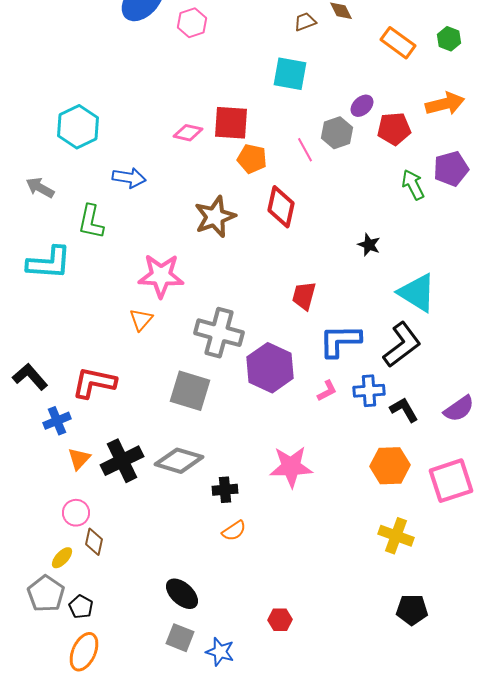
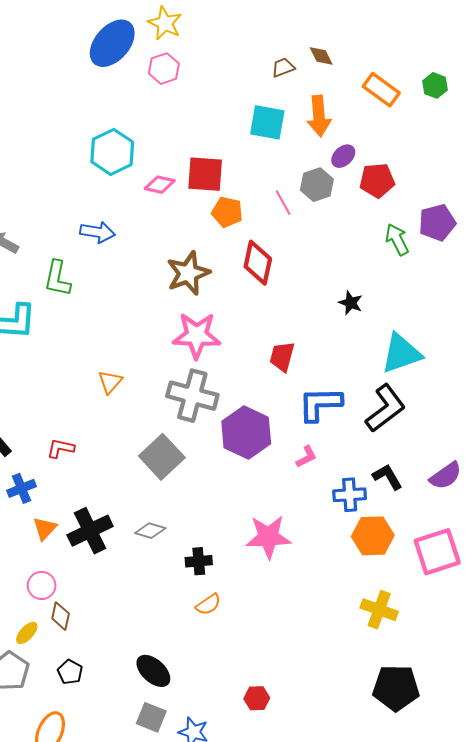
orange arrow: (445, 104) -> (319, 116), moved, turned 99
cyan hexagon: (78, 127) -> (112, 152), moved
pink star: (161, 276) -> (197, 335), moved
cyan triangle: (417, 293) -> (401, 353), turned -51
red L-shape: (94, 383) -> (61, 448), size x0.6
gray square: (190, 391) -> (162, 457), turned 30
blue cross: (369, 391) -> (350, 495), moved
gray diamond: (179, 461) -> (150, 531), size x0.6
black pentagon: (81, 607) -> (70, 672), moved
black pentagon: (412, 610) -> (396, 688), size x1.4

